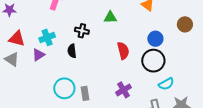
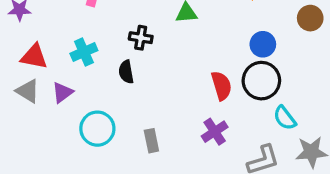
red semicircle: (123, 51) -> (221, 86), moved
purple triangle: (38, 55) -> (62, 92), moved
cyan semicircle: (166, 84) -> (285, 118), turned 84
cyan circle: (64, 88) -> (97, 129), moved

